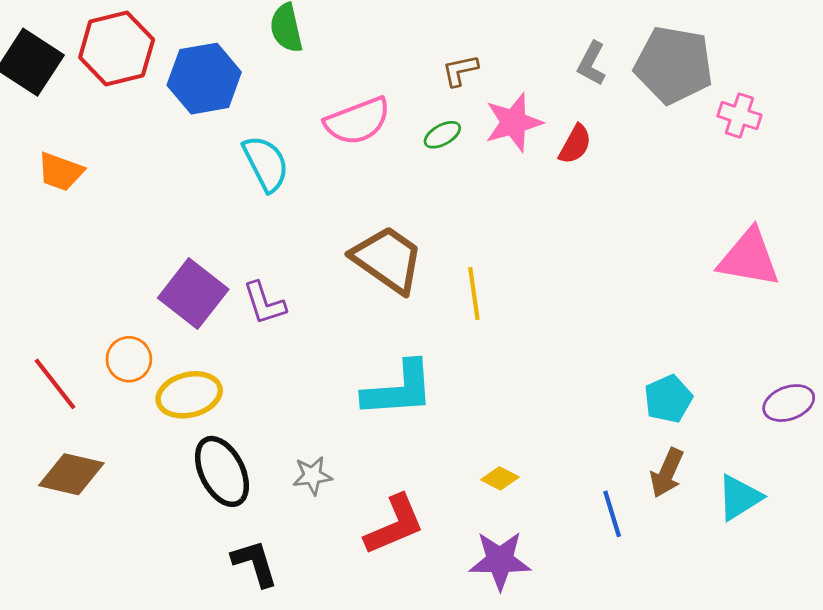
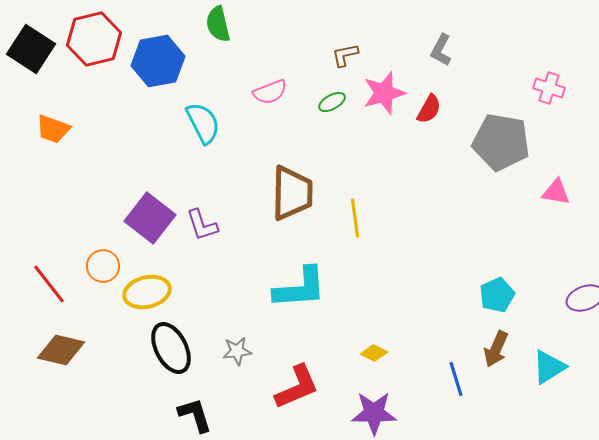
gray pentagon: (674, 65) -> (501, 142), moved
pink semicircle: (357, 121) -> (270, 92), size x0.7
pink triangle: (749, 258) -> (556, 192), size x0.6
brown trapezoid: (388, 259) -> (292, 193), turned 56

